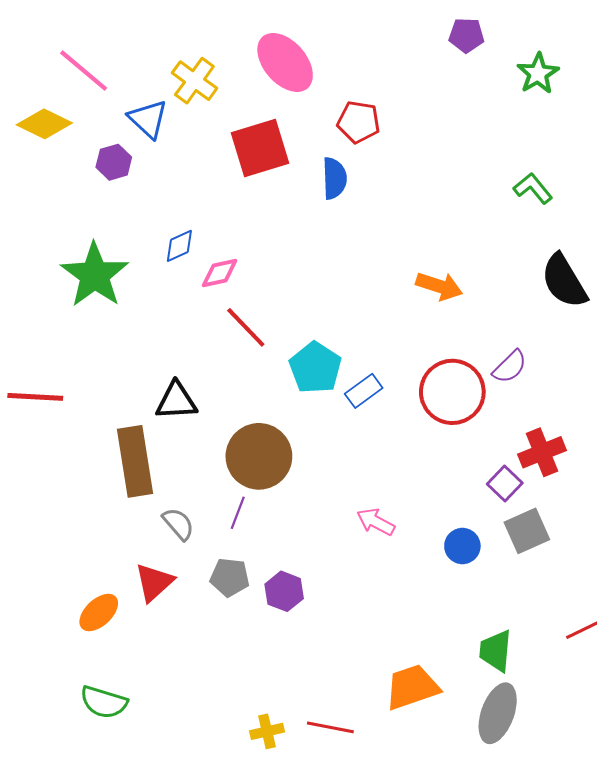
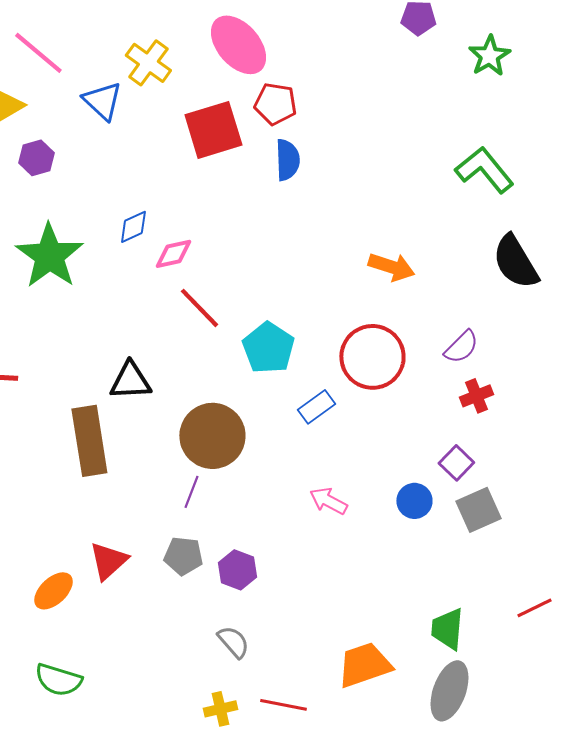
red pentagon: (359, 122) -> (275, 104), moved
purple hexagon: (114, 162) -> (36, 158), moved
green L-shape: (533, 188) -> (484, 170), size x1.5
blue rectangle: (364, 391) -> (316, 407), moved
red circle: (452, 392) -> (372, 357), moved
red cross: (542, 452) -> (476, 396), moved, size x0.7
gray semicircle: (178, 524) -> (233, 642), moved
blue circle: (462, 546) -> (414, 501), moved

